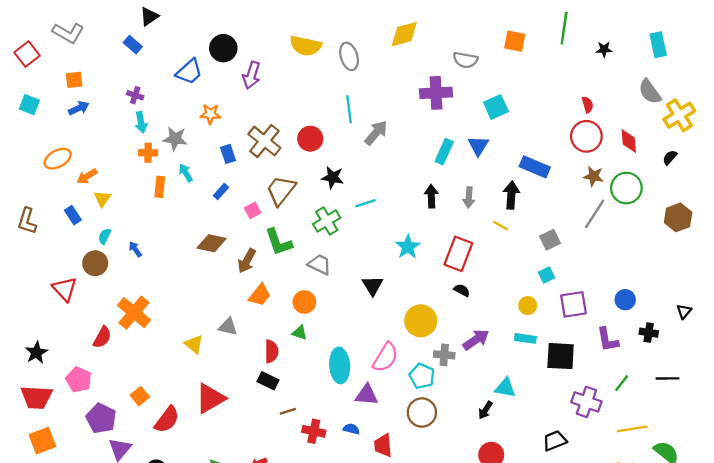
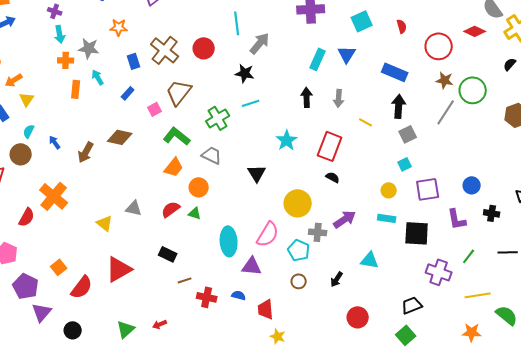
red semicircle: (588, 105) -> (402, 26), moved
red diamond: (629, 141) -> (475, 31), moved, turned -60
black star: (333, 177) -> (245, 73), moved
black arrow: (511, 195) -> (399, 106), moved
green L-shape: (279, 242) -> (177, 136), turned 148
brown arrow: (247, 261) -> (86, 152), moved
orange trapezoid: (260, 295) -> (174, 167), moved
red semicircle: (271, 351) -> (171, 209), moved, turned -126
black arrow: (485, 410) -> (337, 279), moved
brown circle: (422, 412) -> (299, 281), size x0.6

